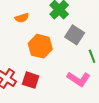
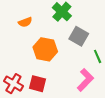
pink L-shape: (79, 79) -> (85, 80), turned -75

